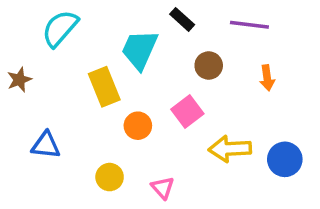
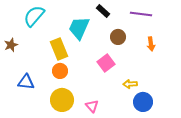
orange circle: (138, 126) -> (60, 71), moved
yellow arrow: (230, 149) -> (130, 84), size x0.6
blue circle: (285, 159) -> (143, 102), moved
yellow circle: (110, 177) -> (62, 100), size x1.5

